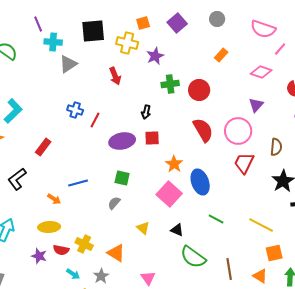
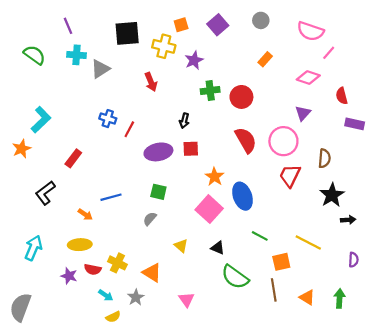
cyan cross: (53, 42) -> (77, 55), moved
orange square: (274, 253) -> (281, 262), moved

